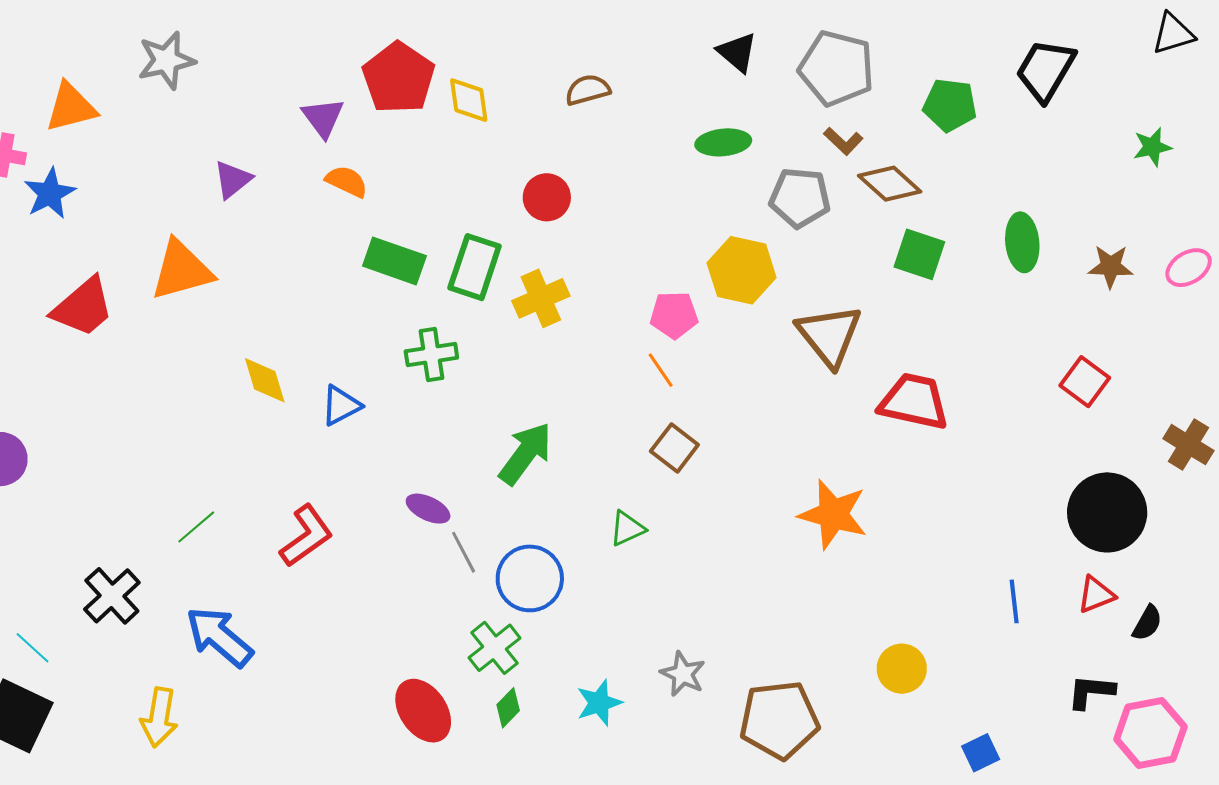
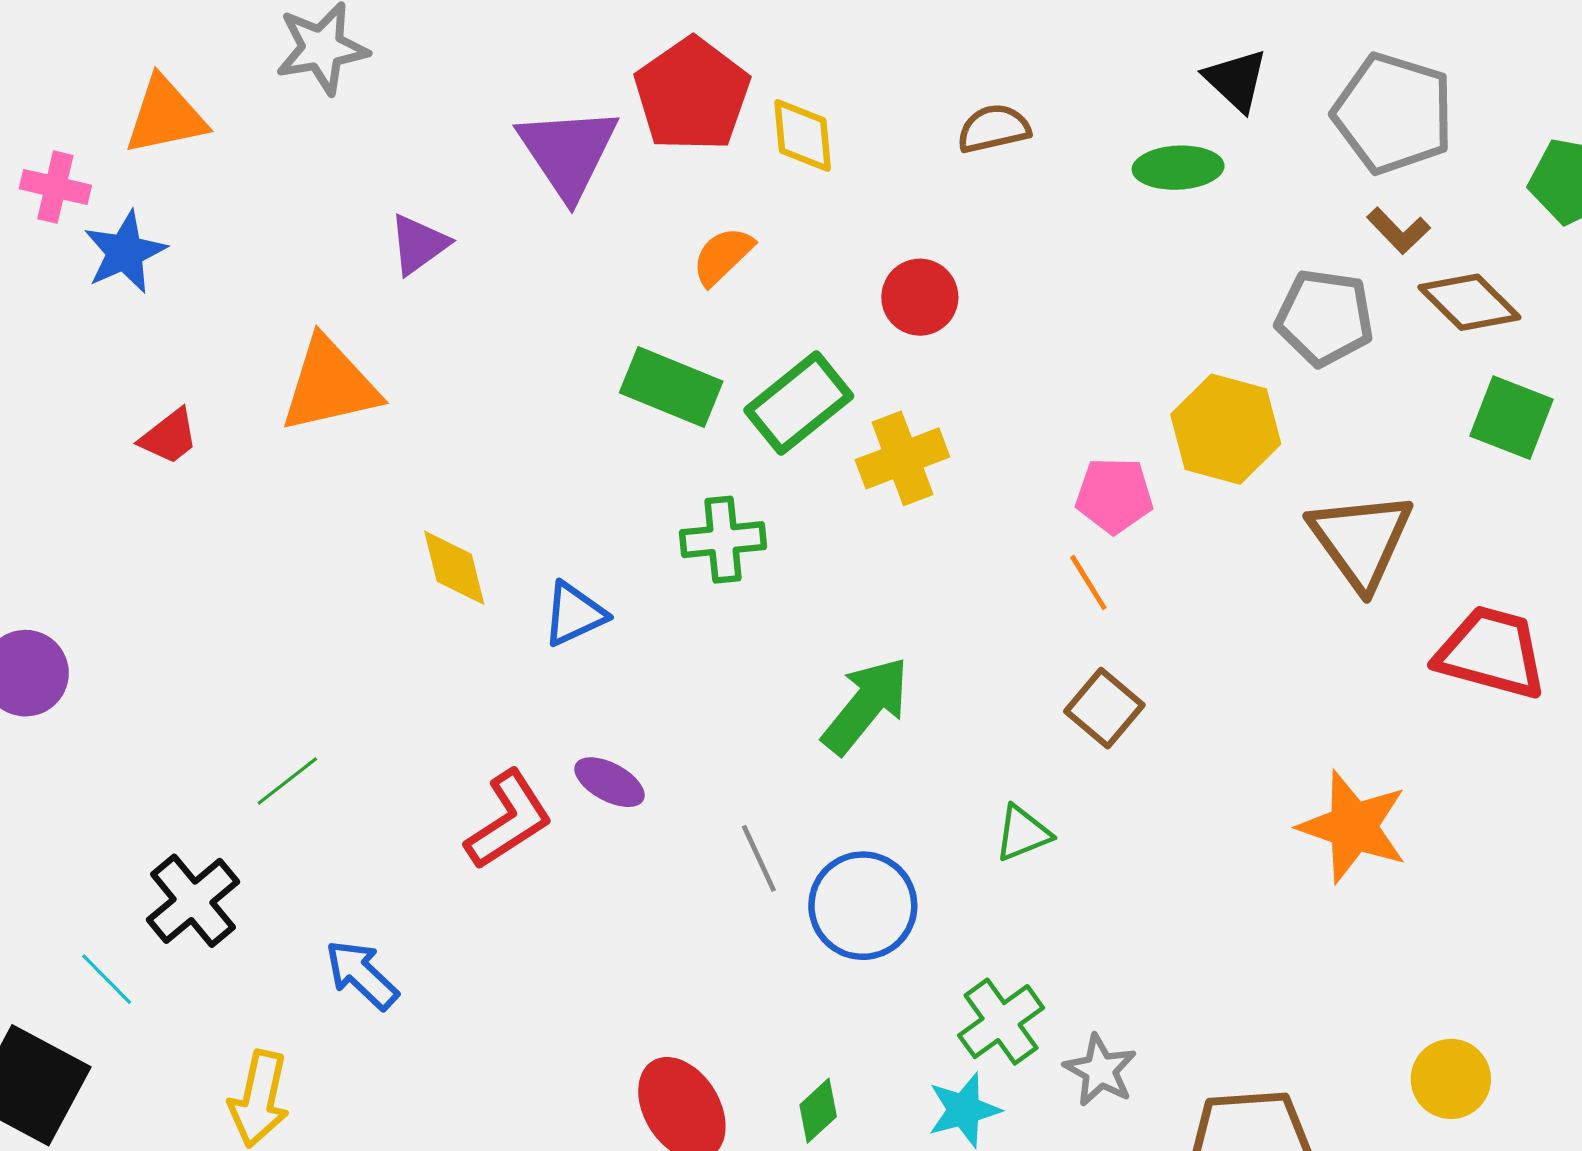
purple triangle: (323, 118) -> (568, 152), size x1.5
green ellipse: (723, 142) -> (1178, 168), moved
orange semicircle: (347, 181) -> (723, 256), moved, turned -72
green rectangle: (475, 267) -> (799, 403), turned 30
red trapezoid: (83, 307) -> (169, 437), size x0.6
purple ellipse: (428, 509) -> (610, 782), moved
green line: (196, 527) -> (287, 781), moved
blue arrow: (219, 637) -> (362, 975), size x0.7
cyan line: (32, 648) -> (107, 979), moved
green cross: (495, 648) -> (1001, 1022), moved

